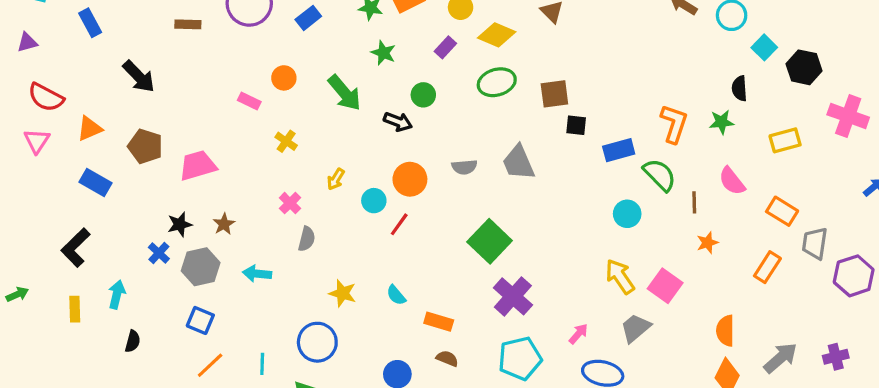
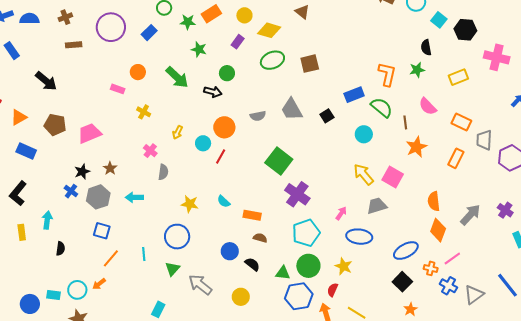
black square: (576, 125) -> (327, 116), moved, turned -32
orange star: (707, 243) -> (416, 147), size x1.5
gray trapezoid: (636, 328) -> (377, 206), turned 30
purple cross: (836, 357) -> (505, 210), turned -35

